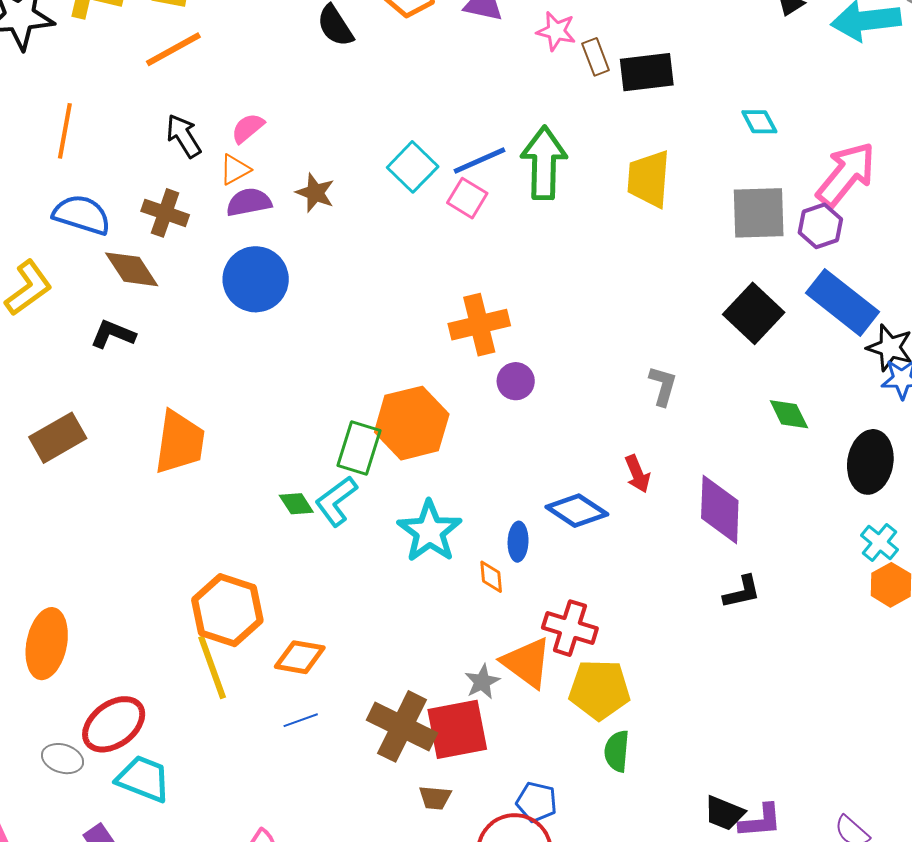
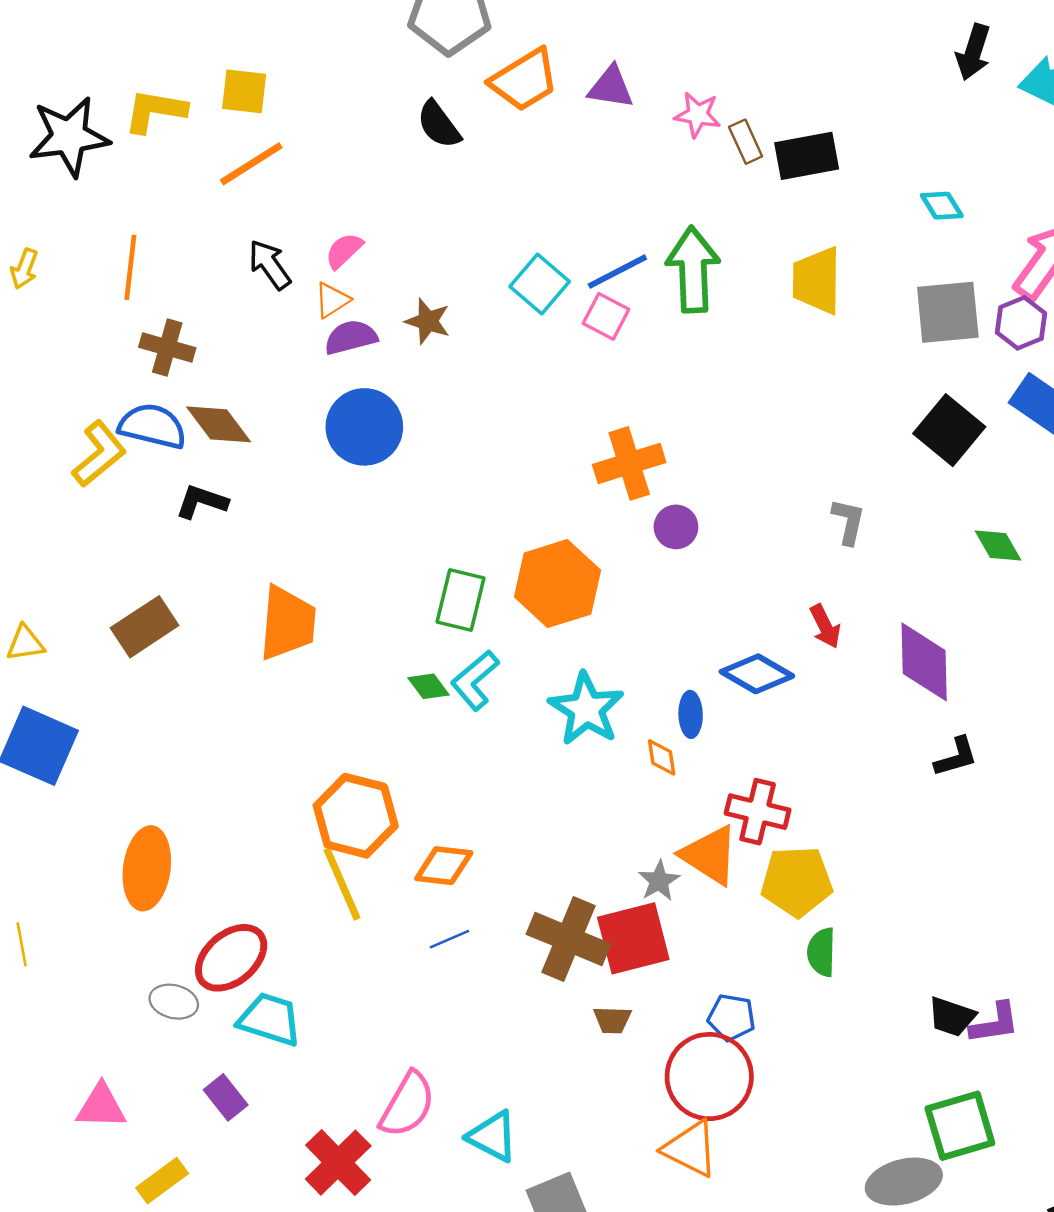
brown cross: (165, 213) -> (167, 348), moved
blue semicircle: (82, 215) -> (152, 426), moved
green rectangle: (359, 448) -> (460, 600), moved

